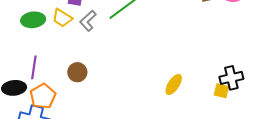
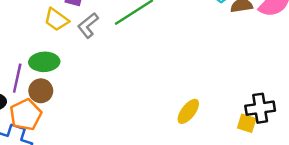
green ellipse: (33, 20) -> (44, 62), moved
brown circle: (77, 72) -> (41, 91), moved

